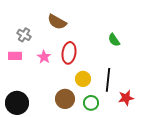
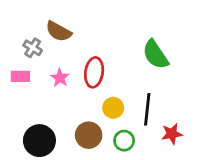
brown semicircle: (57, 22) -> (59, 31), moved
green semicircle: (114, 40) -> (155, 55), size x1.6
black circle: (17, 103) -> (39, 141), moved

